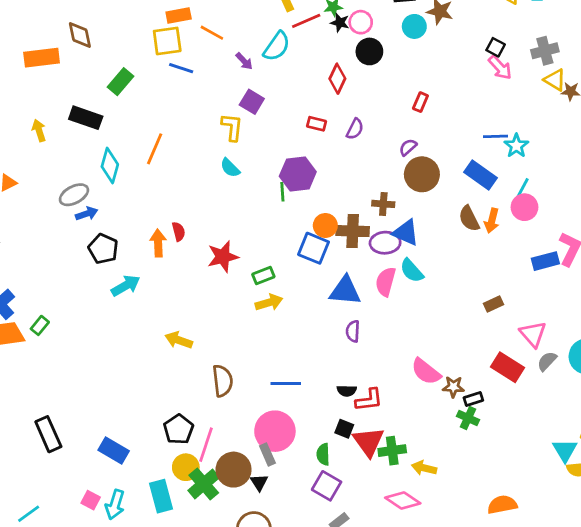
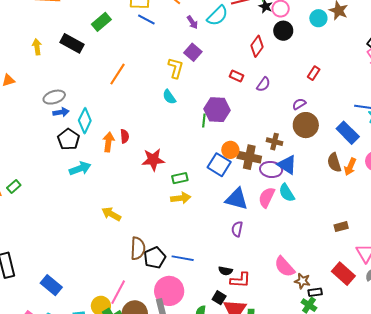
cyan diamond: (110, 166) -> (85, 121), moved
black pentagon: (179, 429) -> (155, 258), moved

